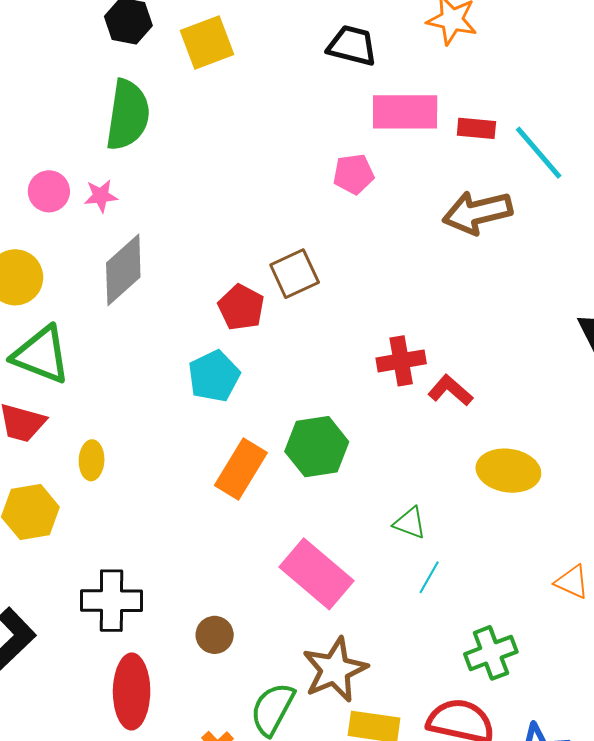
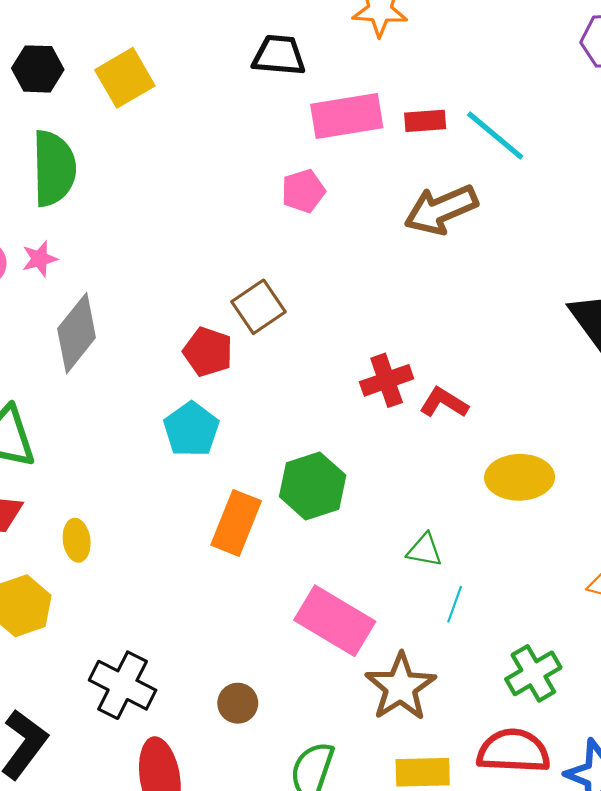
black cross: (111, 601) -> (123, 685), turned 36
brown star: (335, 670) -> (401, 687), moved

